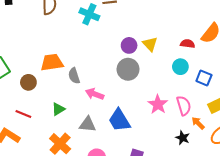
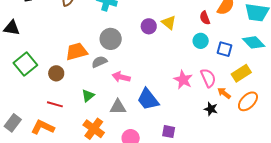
red semicircle: (188, 44) -> (205, 18), turned -112
gray circle: (128, 69) -> (111, 39), moved
gray semicircle: (74, 76) -> (99, 62), turned 91

